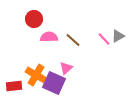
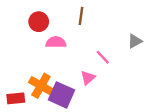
pink line: (104, 39) -> (103, 57), moved
brown line: (73, 40) -> (81, 16), moved, turned 56
pink triangle: (66, 68) -> (88, 78), moved

